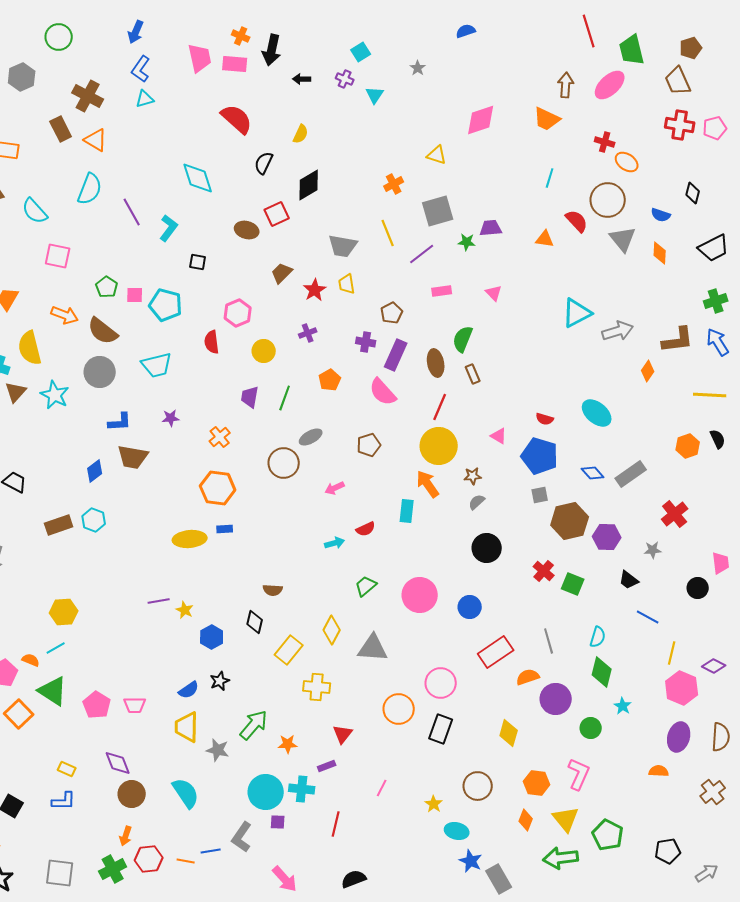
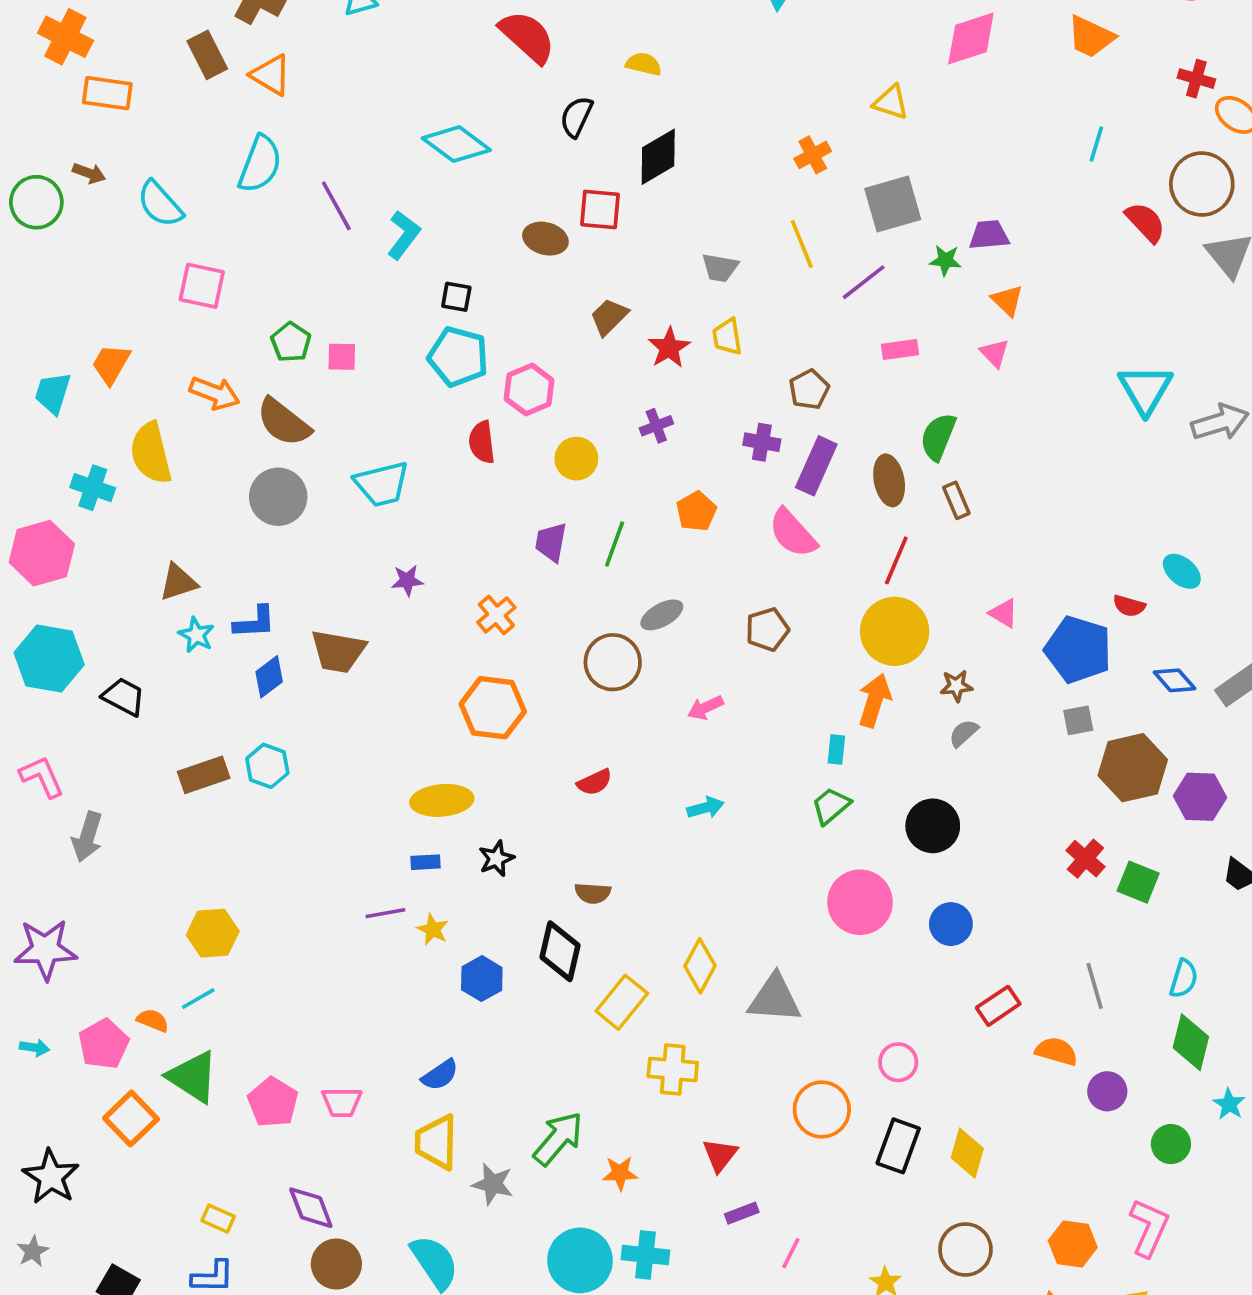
yellow semicircle: (301, 134) -> (644, 64), turned -102
cyan diamond: (198, 178) -> (456, 144), turned -36
red square: (277, 214) -> (600, 209), turned 30
orange triangle: (545, 239) -> (1007, 300), moved, turned 36
gray trapezoid: (343, 246) -> (720, 268), size x0.7
cyan pentagon: (166, 305) -> (458, 357), moved
cyan triangle: (577, 313) -> (1145, 389), turned -32
brown triangle: (16, 392) -> (178, 582), moved, turned 30
cyan star: (55, 395) -> (196, 635), moved, size x0.7
cyan ellipse: (597, 413) -> (1182, 571), size x0.7
red semicircle: (545, 419) -> (1129, 606), moved
blue L-shape: (120, 422) -> (255, 622), moved
orange arrow: (428, 484) -> (875, 700), turned 52
cyan rectangle: (407, 511) -> (836, 749), size x0.7
blue rectangle: (225, 529) -> (425, 862), moved
red semicircle: (366, 529) -> (595, 782), moved
black circle: (487, 548) -> (933, 826), moved
green trapezoid: (366, 586) -> (831, 806), moved
black diamond: (255, 622) -> (560, 951), size x1.4
red rectangle: (496, 652) -> (998, 1006), size x0.7
orange semicircle: (528, 677) -> (1056, 1051), turned 35
black star: (220, 681) -> (496, 859), moved
pink circle: (441, 683) -> (898, 1062), size x0.7
purple circle: (556, 699) -> (1107, 1091), size x0.7
yellow diamond: (509, 733) -> (967, 1153), moved
purple rectangle: (327, 766) -> (742, 1213), moved

